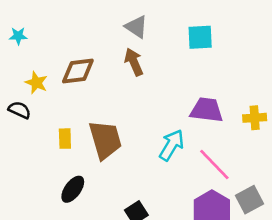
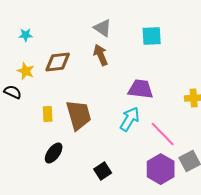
cyan star: (18, 36) -> (26, 35), moved
purple trapezoid: (207, 110) -> (141, 89), moved

